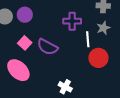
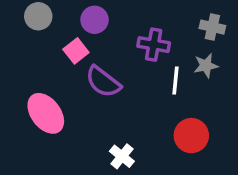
purple circle: (25, 15) -> (95, 20), moved
pink square: (25, 43) -> (76, 51), moved
red circle: (98, 58) -> (191, 136), moved

